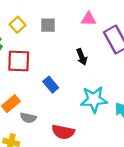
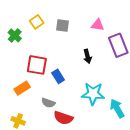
red square: (19, 61) -> (37, 65), moved
gray semicircle: (28, 118) -> (48, 103), moved

